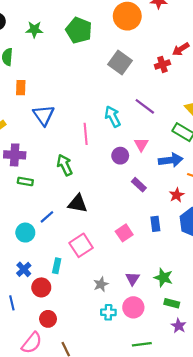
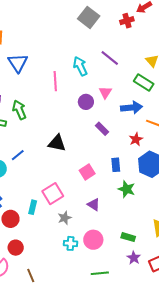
green arrow: (65, 165) -> (19, 110), moved
black triangle: (78, 204) -> (57, 143), moved
pink square: (81, 245) -> (53, 194), moved
cyan rectangle: (57, 266) -> (33, 207), moved
green star: (163, 277) -> (127, 189), moved
purple triangle: (132, 279) -> (94, 205), moved, turned -32

